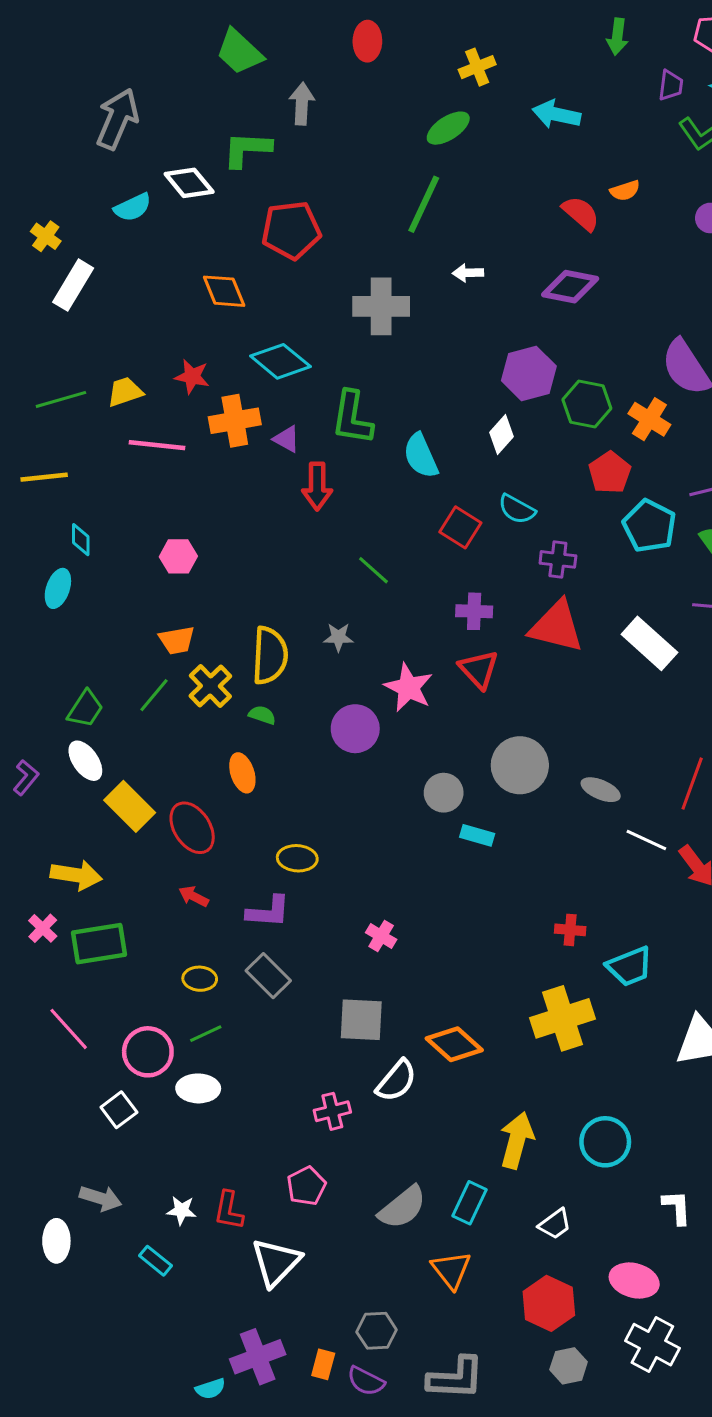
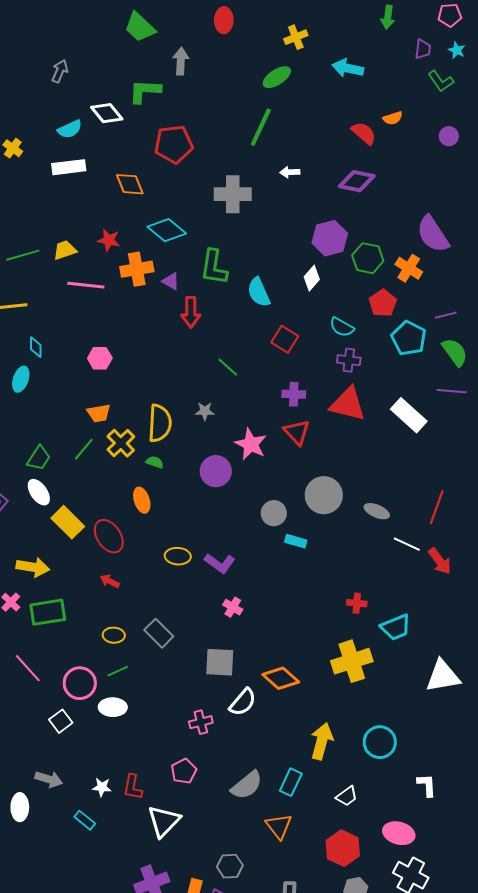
gray arrow: (117, 119) -> (60, 71), size x0.6
white rectangle: (73, 285) -> (69, 167), moved, turned 52
cyan semicircle: (517, 509) -> (342, 327), moved
purple L-shape: (268, 912) -> (220, 563), moved, turned 32

